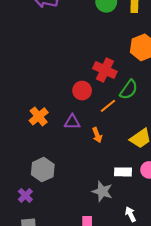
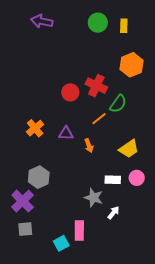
red circle: (82, 91) -> (70, 92), moved
purple cross: (25, 195) -> (23, 201), size x1.6
white arrow: (130, 214) -> (113, 213), moved, turned 64

